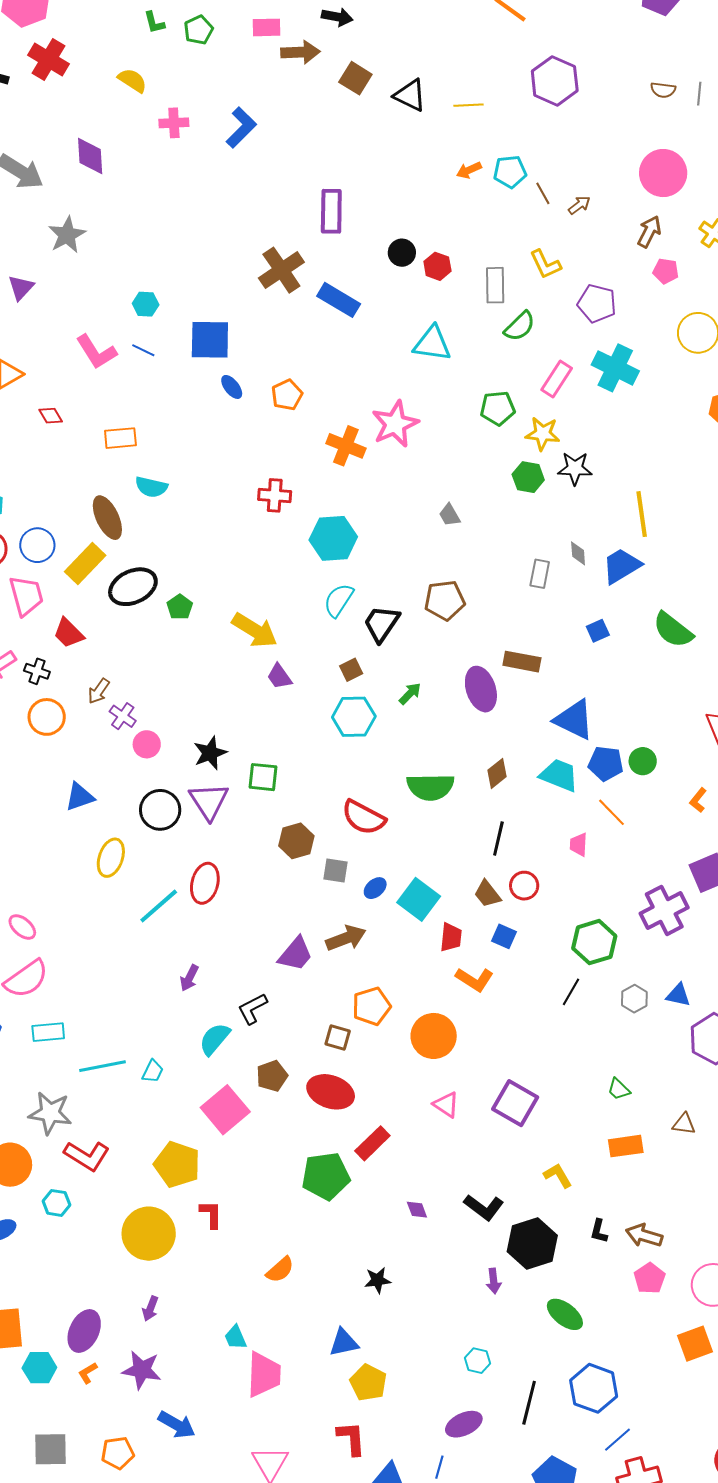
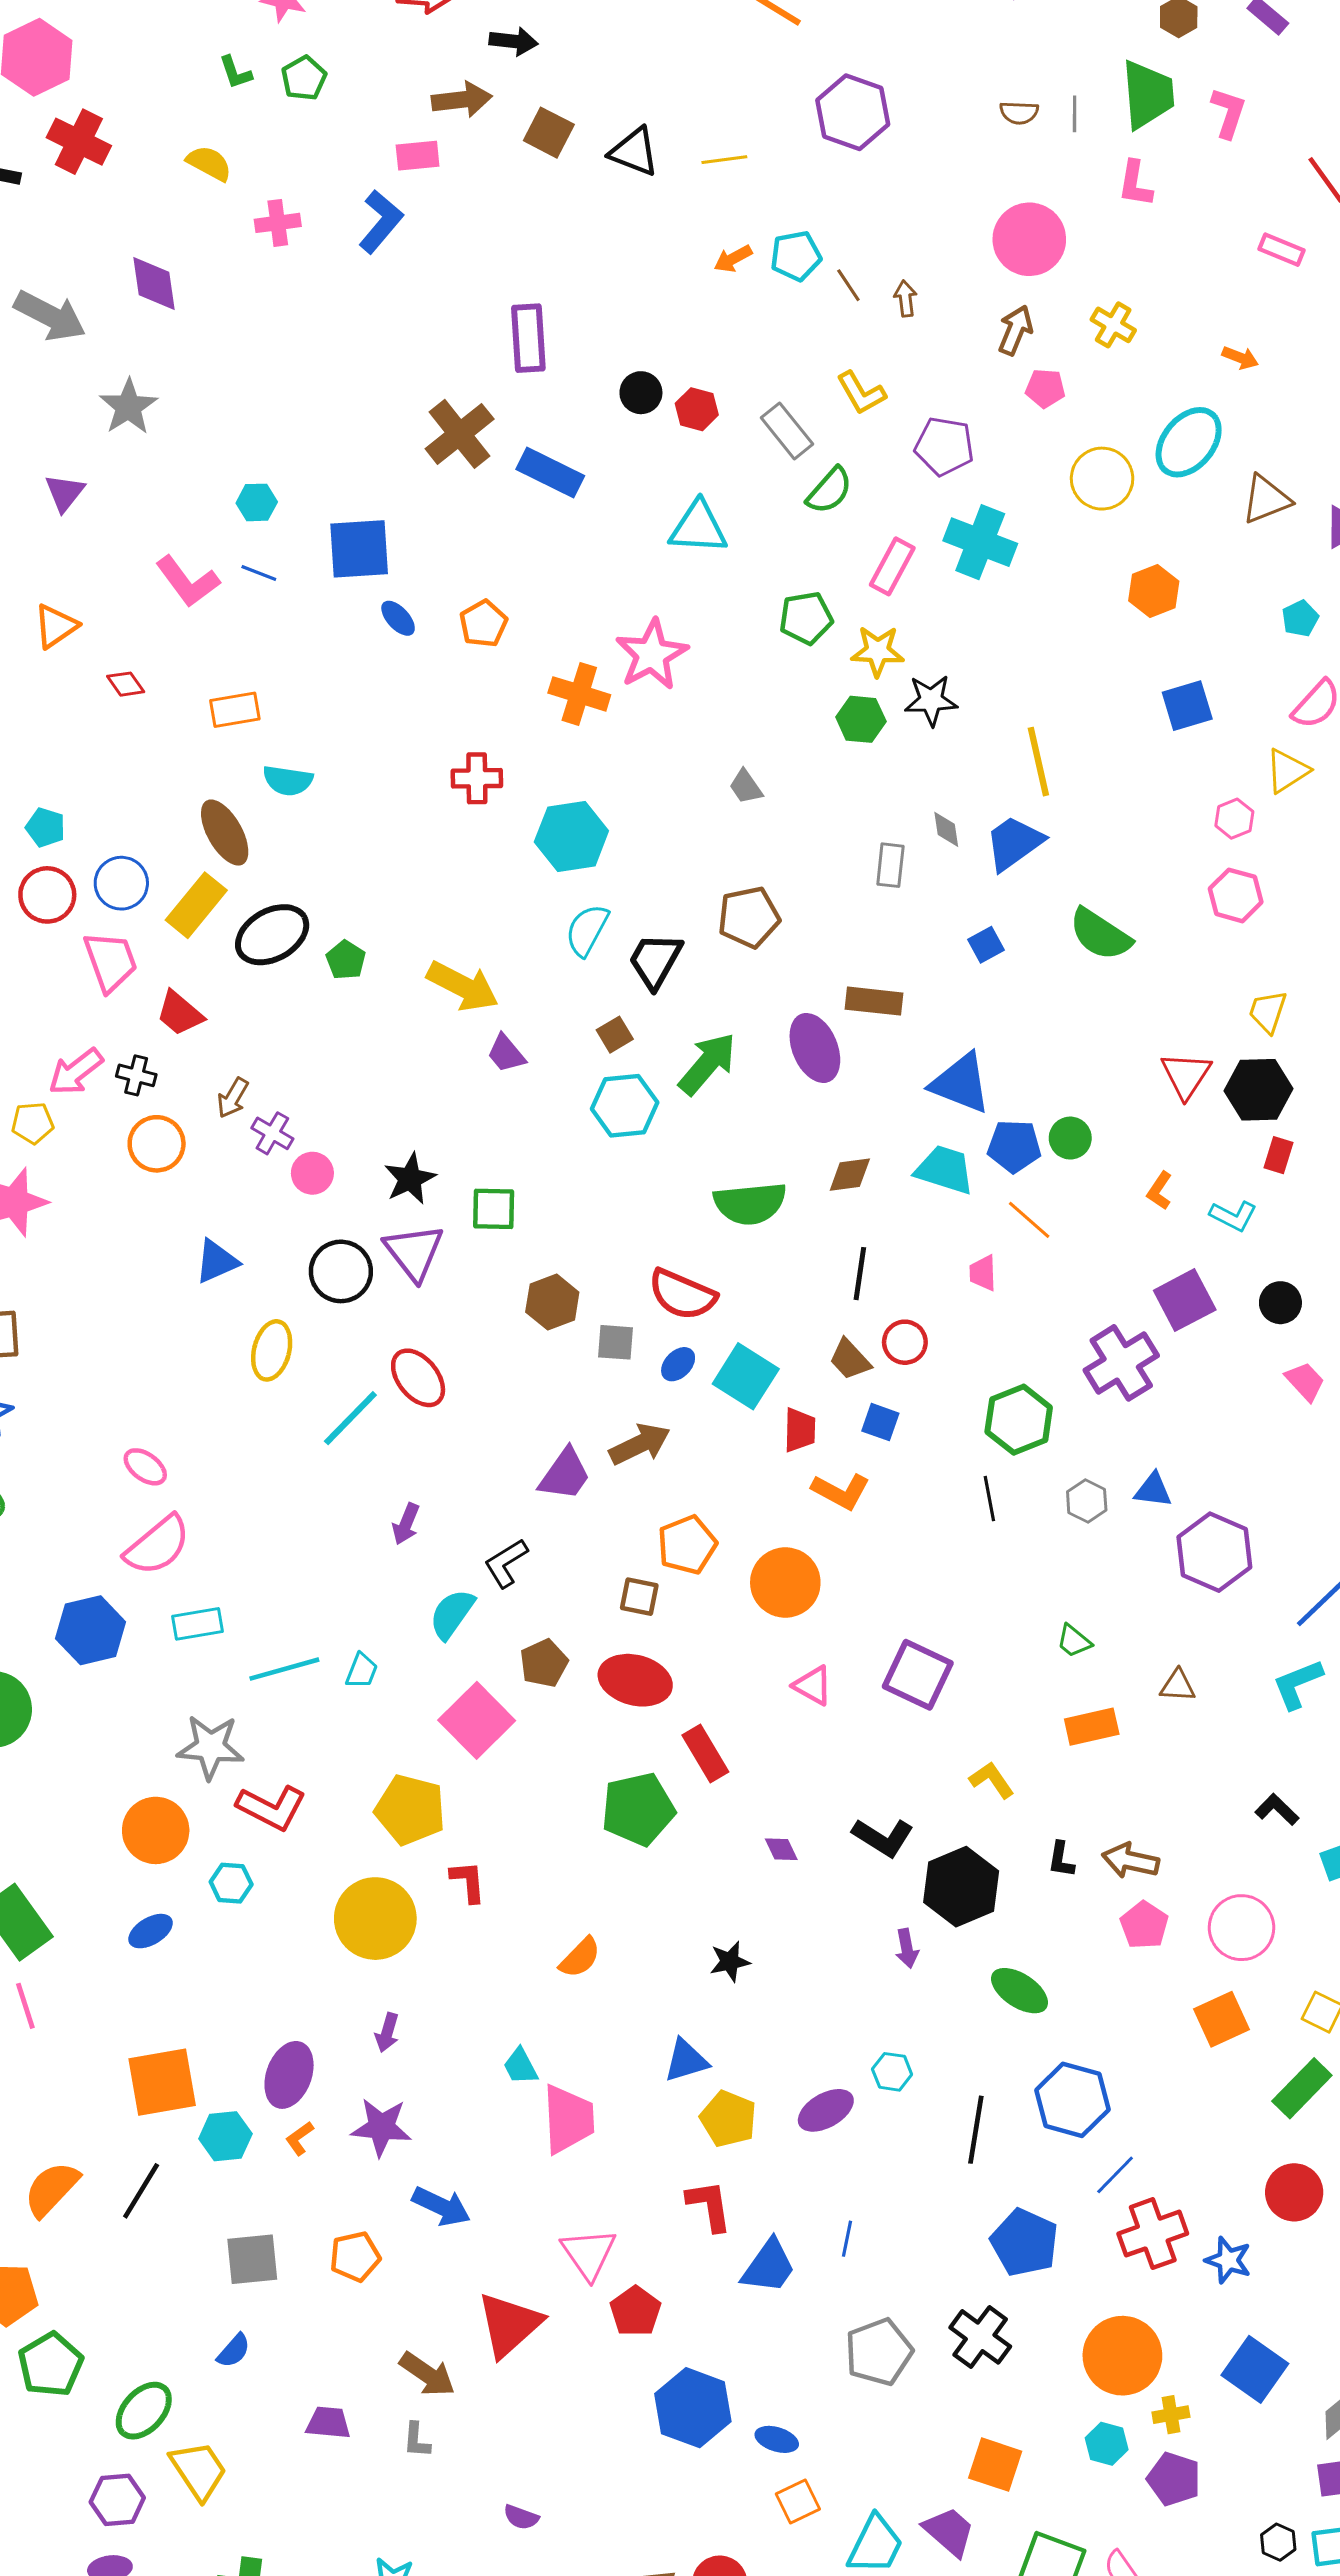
pink rectangle: (267, 27) -> (418, 156), moved
brown arrow: (579, 205) -> (905, 298), turned -55
gray rectangle: (495, 285) -> (787, 431), turned -33
green arrow: (410, 694) -> (707, 1064), size x1.8
brown diamond: (497, 773) -> (850, 1175), turned 36
red semicircle: (364, 817) -> (682, 1294), moved
red ellipse: (205, 883) -> (418, 1378), turned -48
black line: (571, 992) -> (989, 1499), turned -36
red rectangle: (372, 1143) -> (705, 1754), turned -72
purple ellipse: (464, 1424) -> (826, 2110), moved

